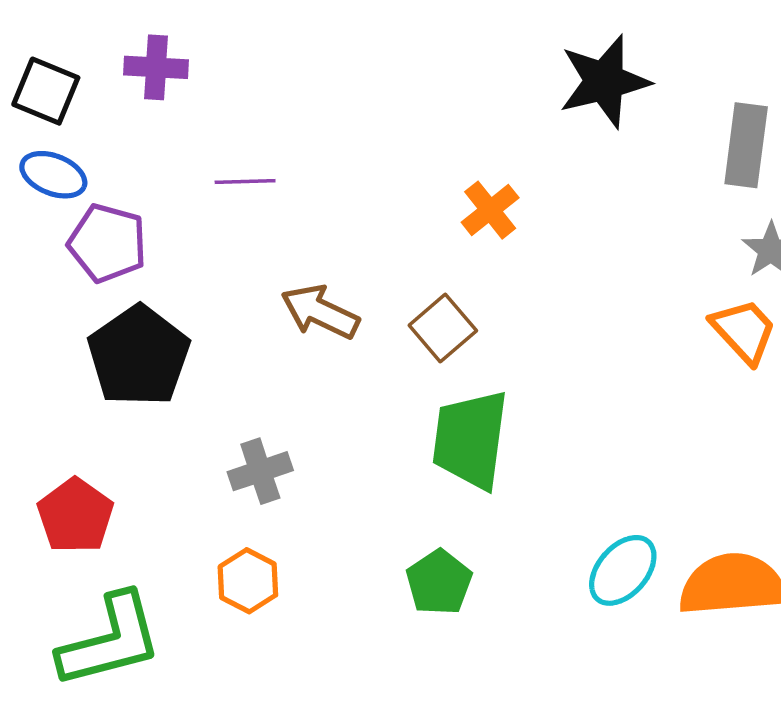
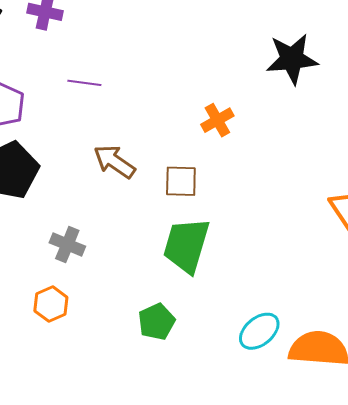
brown square: (443, 328) -> (181, 181), turned 33
gray cross: (260, 471) -> (67, 244), turned 32

